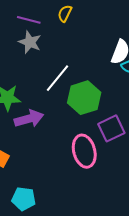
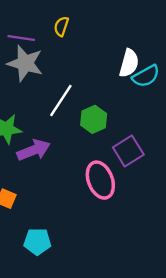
gray star: (30, 42) -> (25, 63), size x1.4
green hexagon: (84, 98) -> (94, 119), size x0.7

